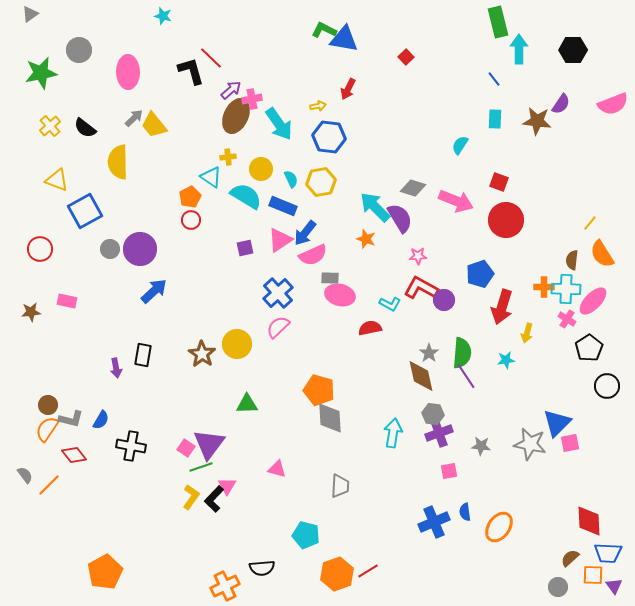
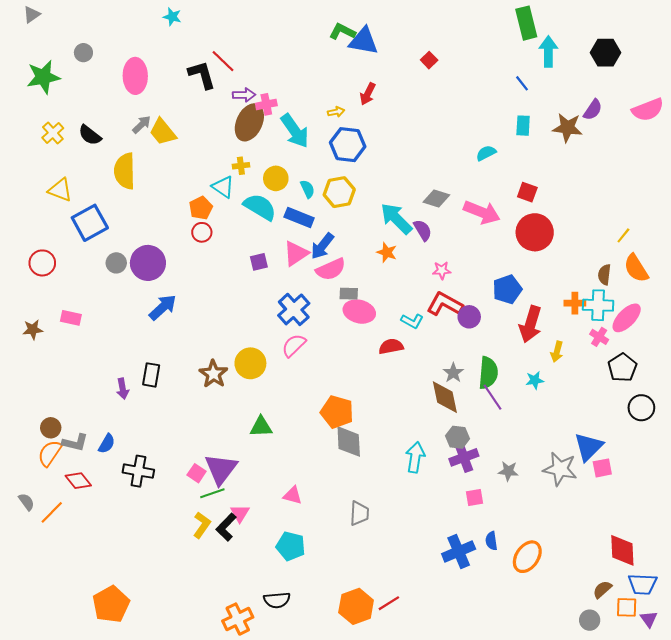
gray circle: (79, 50) -> (83, 53), size x0.7
purple arrow: (231, 90) -> (244, 95), turned 40
cyan semicircle: (460, 145) -> (486, 153), turned 30
purple semicircle: (400, 218) -> (423, 230), size x0.7
cyan pentagon: (306, 535) -> (291, 546), moved

